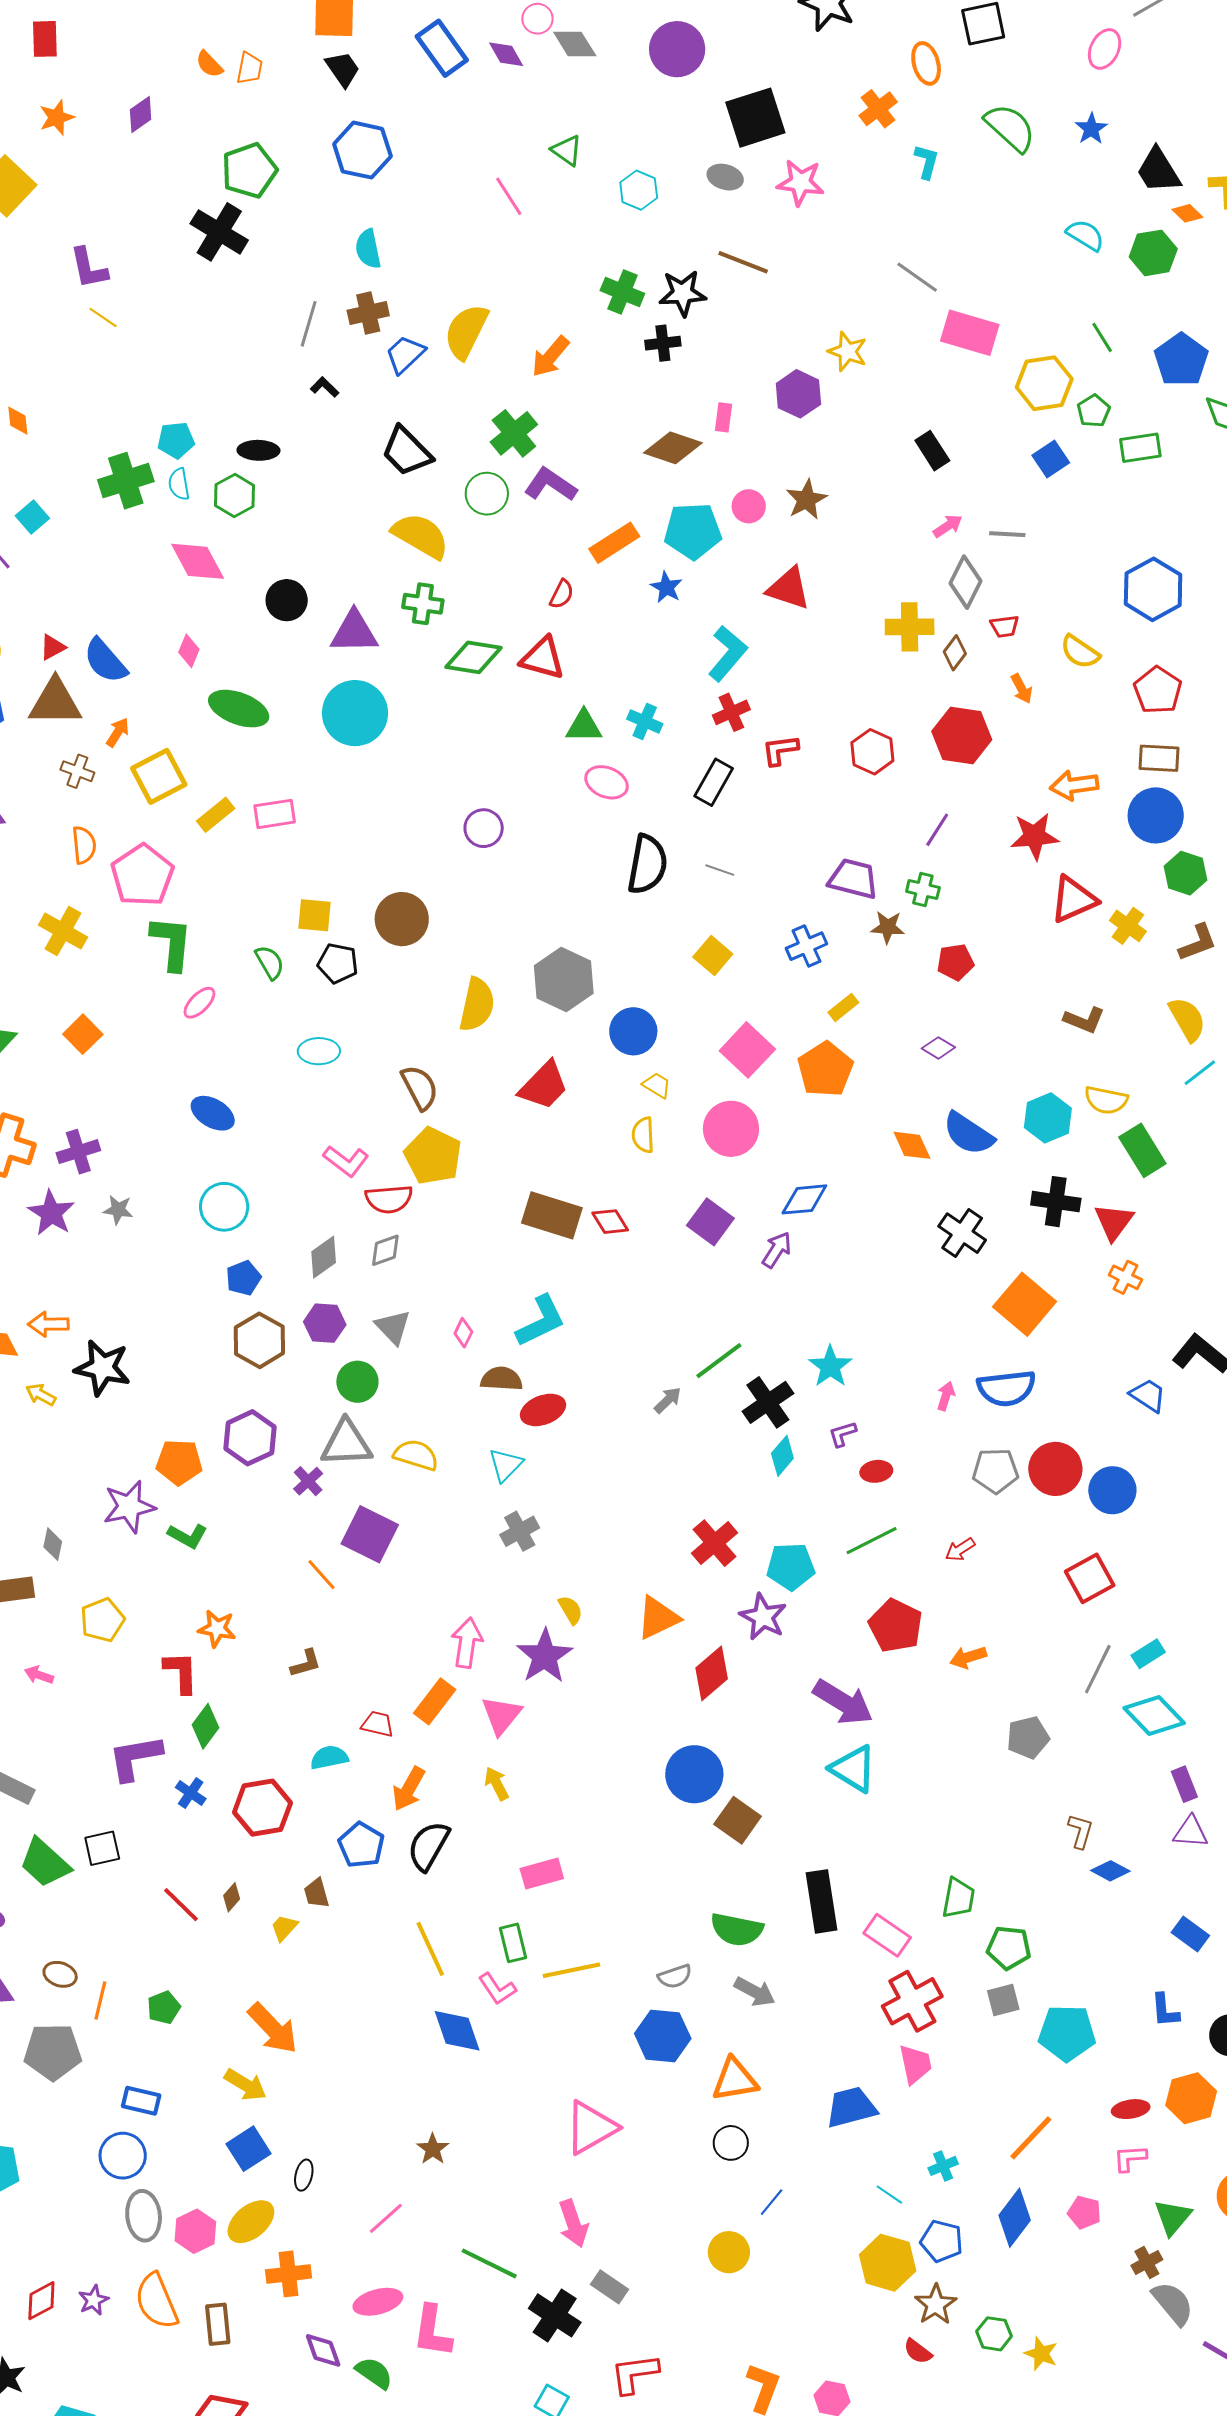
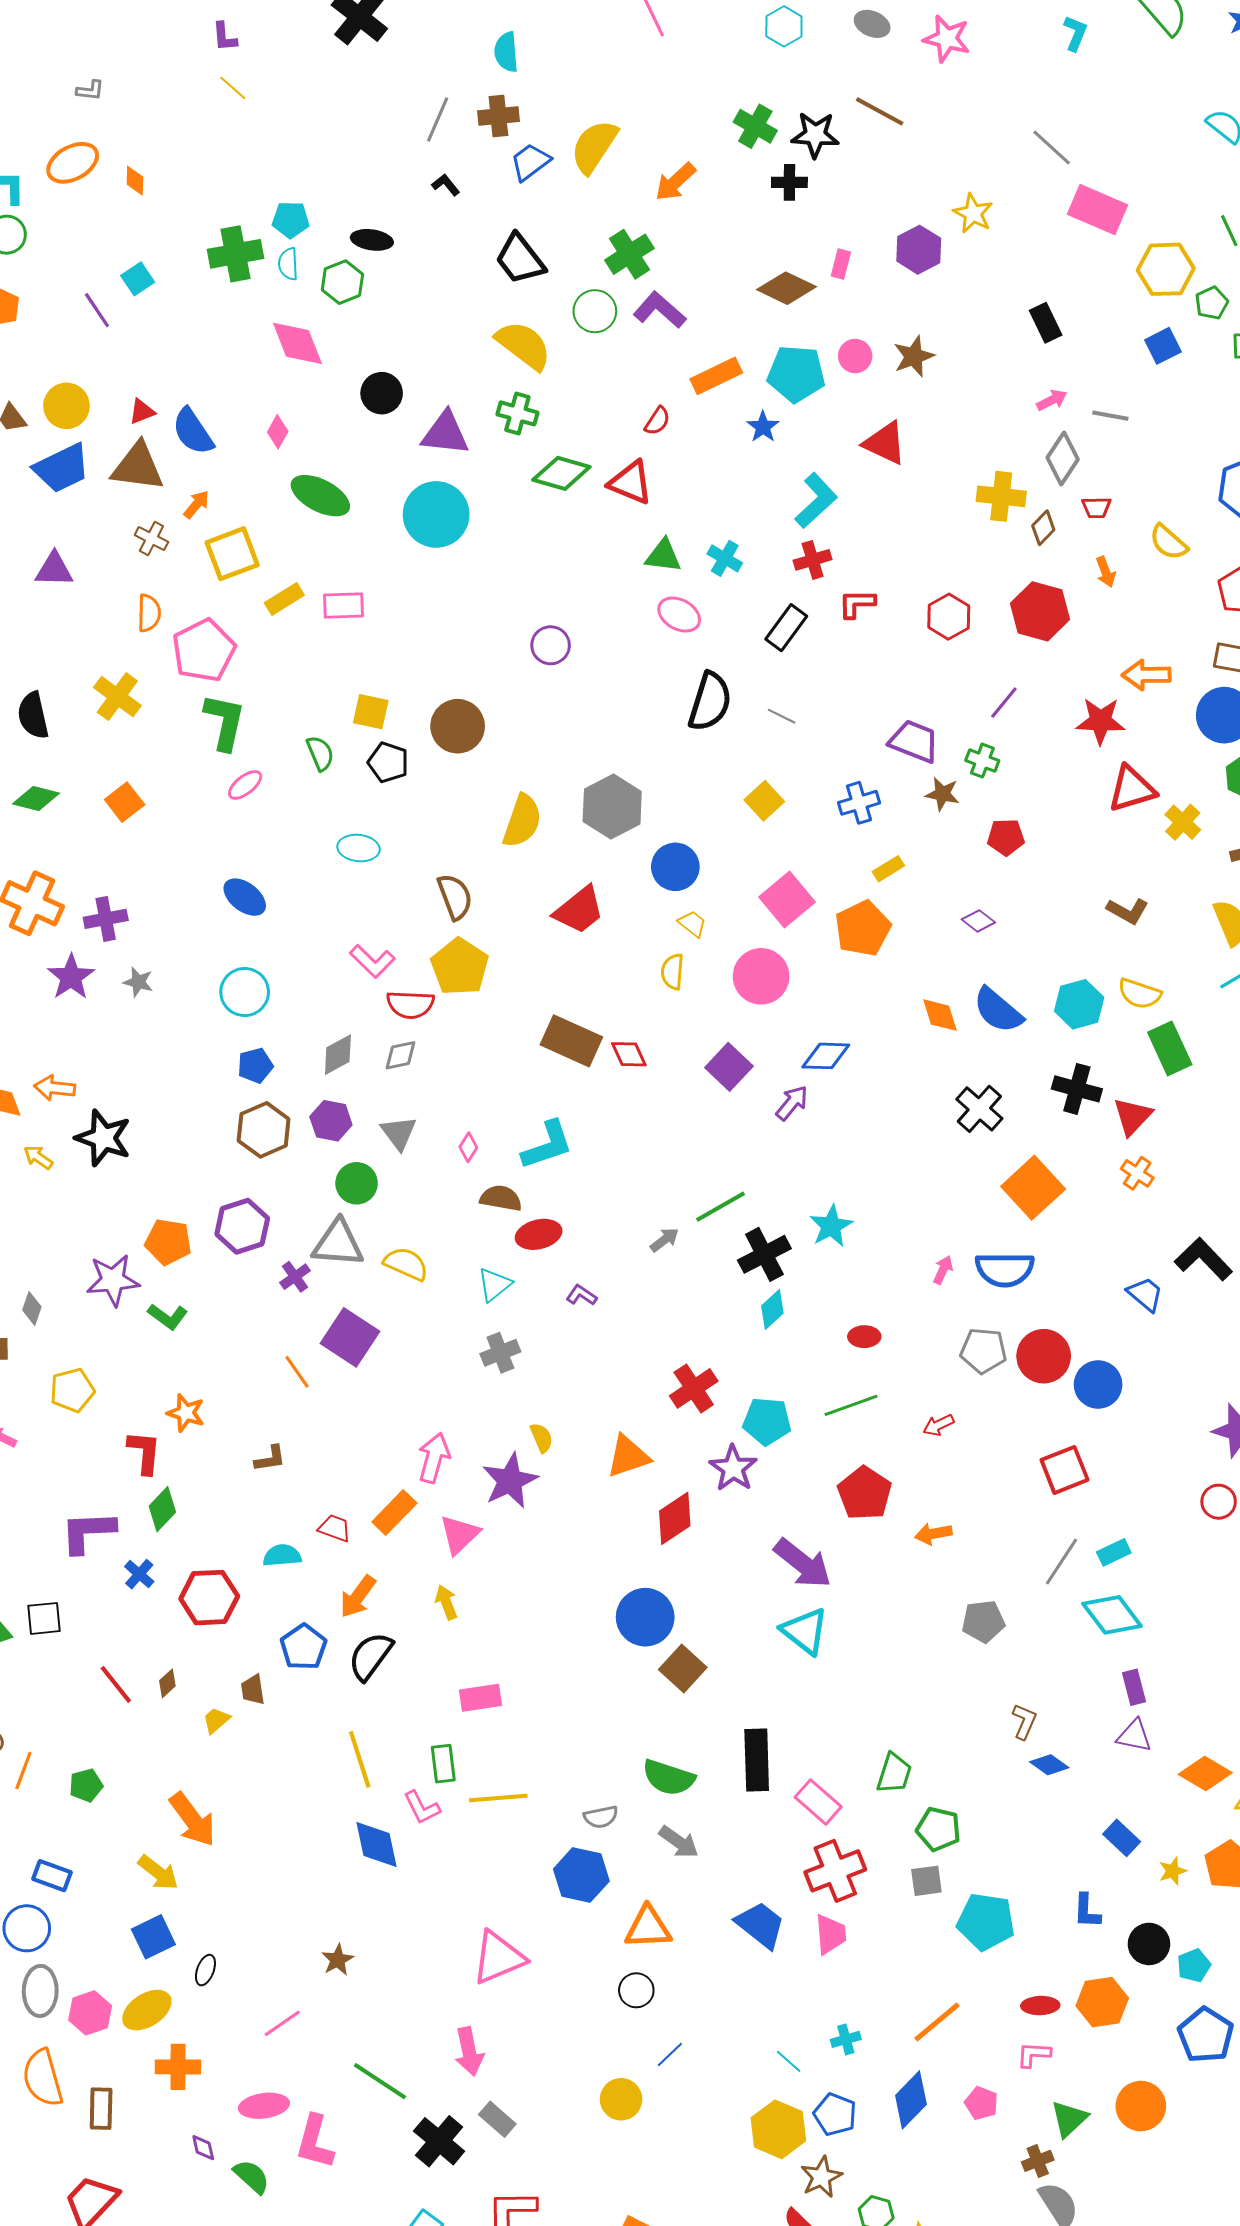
purple L-shape: (89, 268) -> (225, 37), size x0.7
purple L-shape: (842, 1434) -> (582, 1295), moved, turned 44
blue trapezoid: (851, 2107) -> (760, 1925), moved, turned 46
purple diamond: (323, 2350) -> (203, 2148), size x0.7

